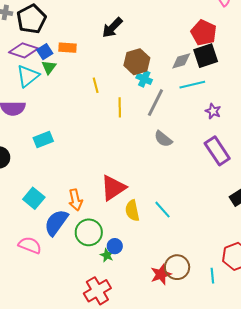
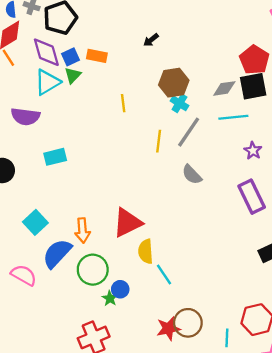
black arrow: (112, 28) -> (151, 40), size x0.6
purple diamond: (23, 50) -> (46, 52), turned 48
yellow line: (120, 107) -> (159, 141), moved
cyan line: (162, 210) -> (164, 274), moved

